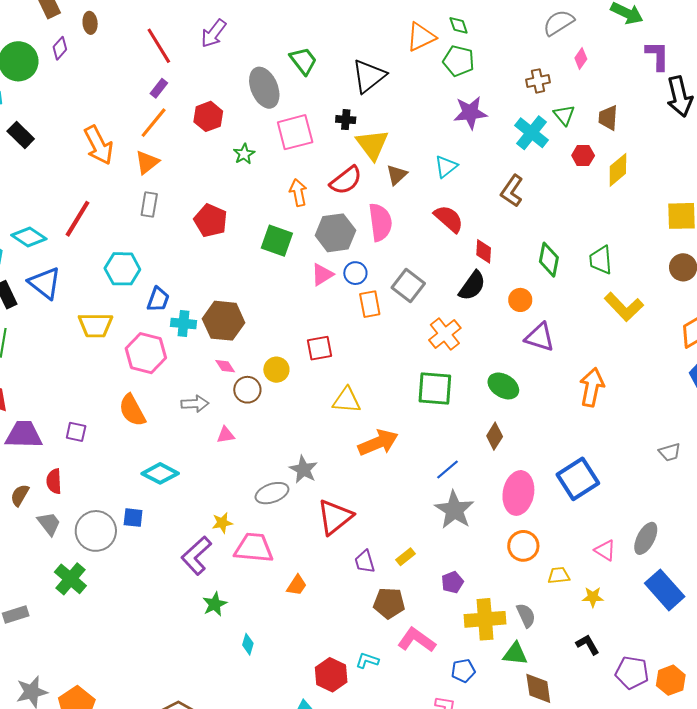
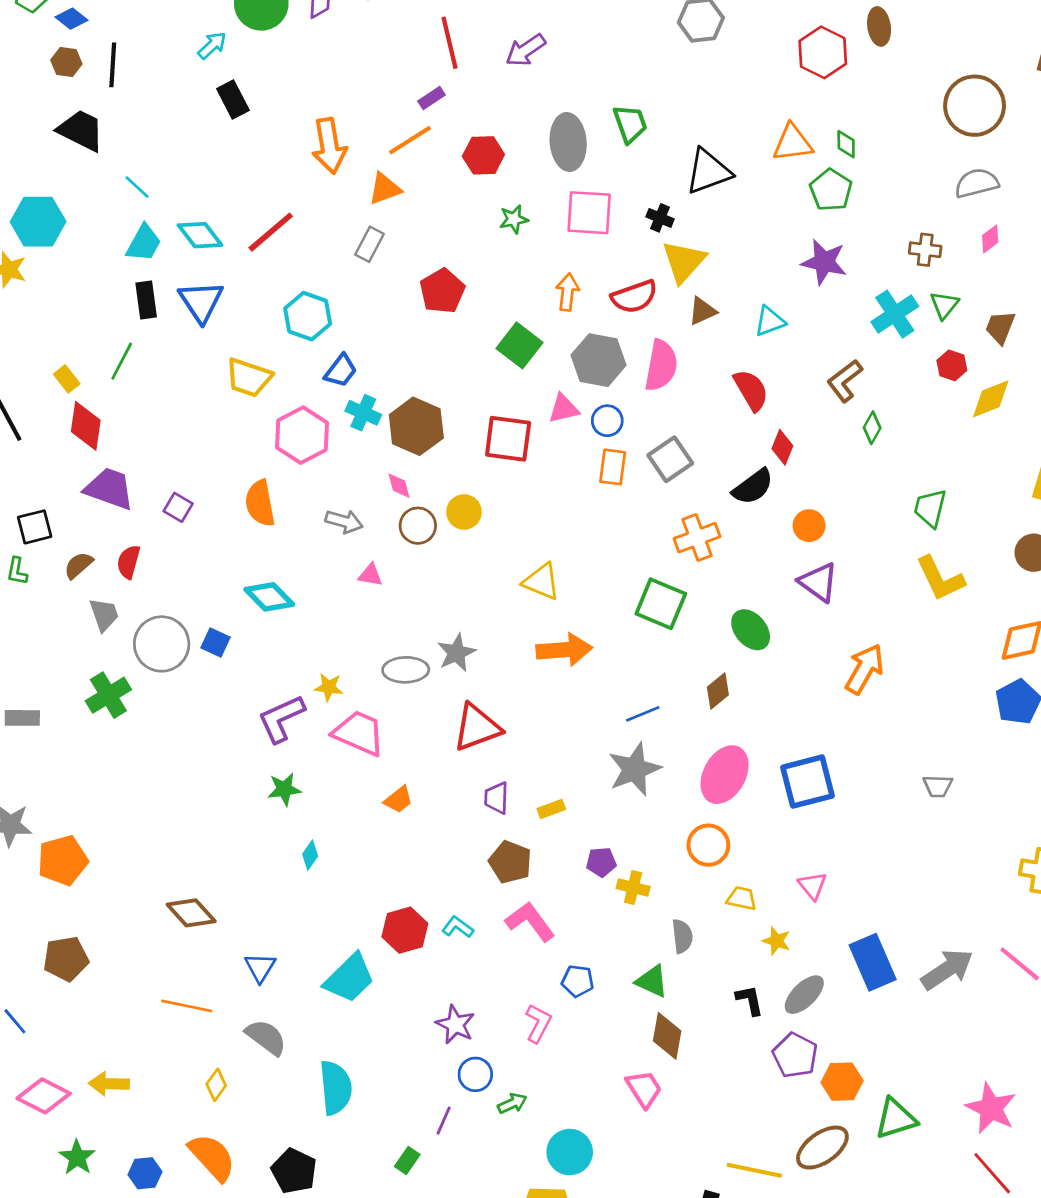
green diamond: (549, 260) -> (872, 428), moved, size x0.7
red square: (319, 348) -> (508, 439), moved, size x1.4
gray ellipse: (646, 538) -> (804, 995), moved
yellow cross: (485, 619) -> (633, 887), moved, size x0.6

